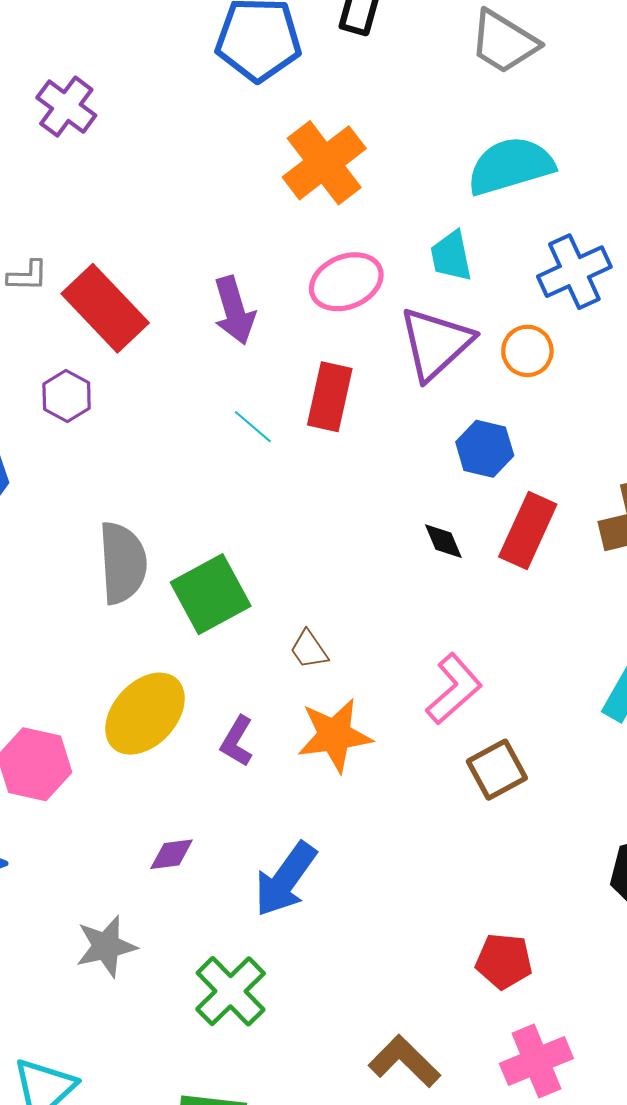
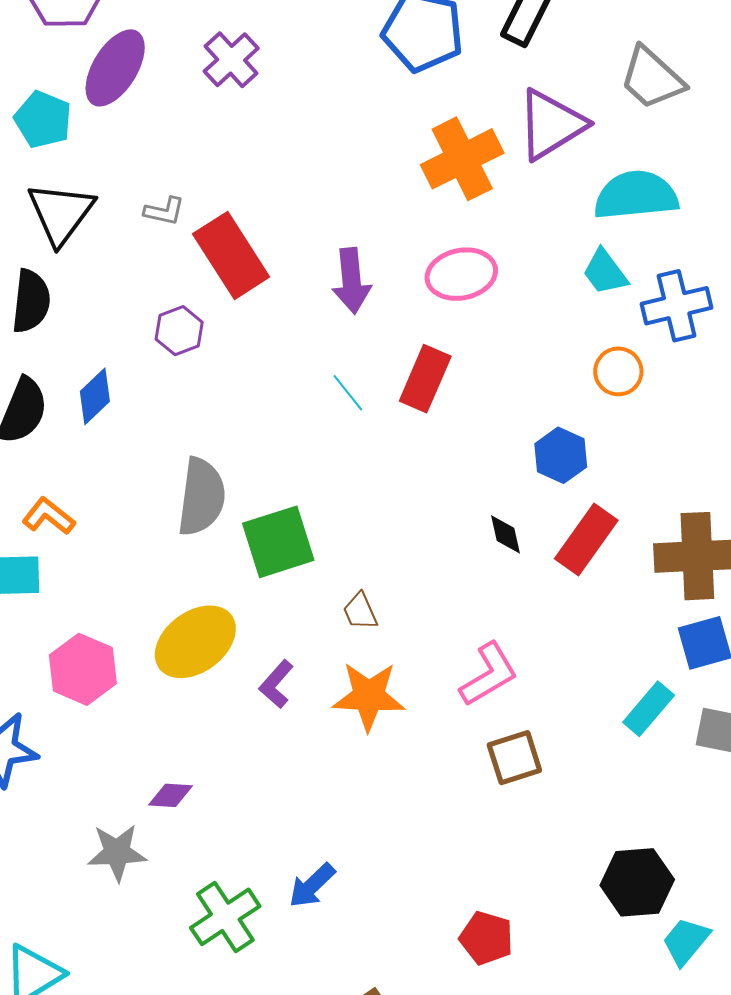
cyan trapezoid: (451, 256) -> (605, 272), moved, turned -36
purple triangle: (436, 343) -> (551, 125), moved
purple diamond: (172, 854) -> (170, 795), moved
blue arrow: (285, 879) -> (312, 885), moved, size x0.7

